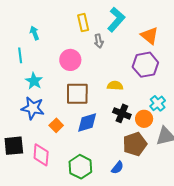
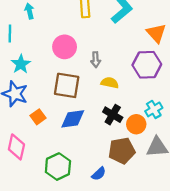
gray arrow: (99, 41) -> (96, 60), moved

